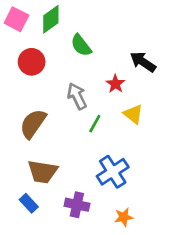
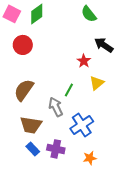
green semicircle: (81, 45) -> (89, 14), moved
gray arrow: (77, 96) -> (56, 107), moved
yellow triangle: (133, 114) -> (97, 83), turned 42
blue rectangle: (29, 203) -> (33, 149), moved

